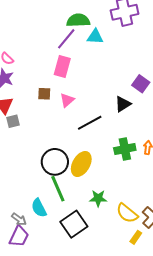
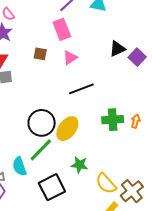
pink rectangle: (62, 66) -> (62, 29), turned -45
pink triangle: (67, 100) -> (70, 58), moved
black triangle: (123, 104) -> (117, 49), moved
green line: (58, 189) -> (41, 150), turned 60

